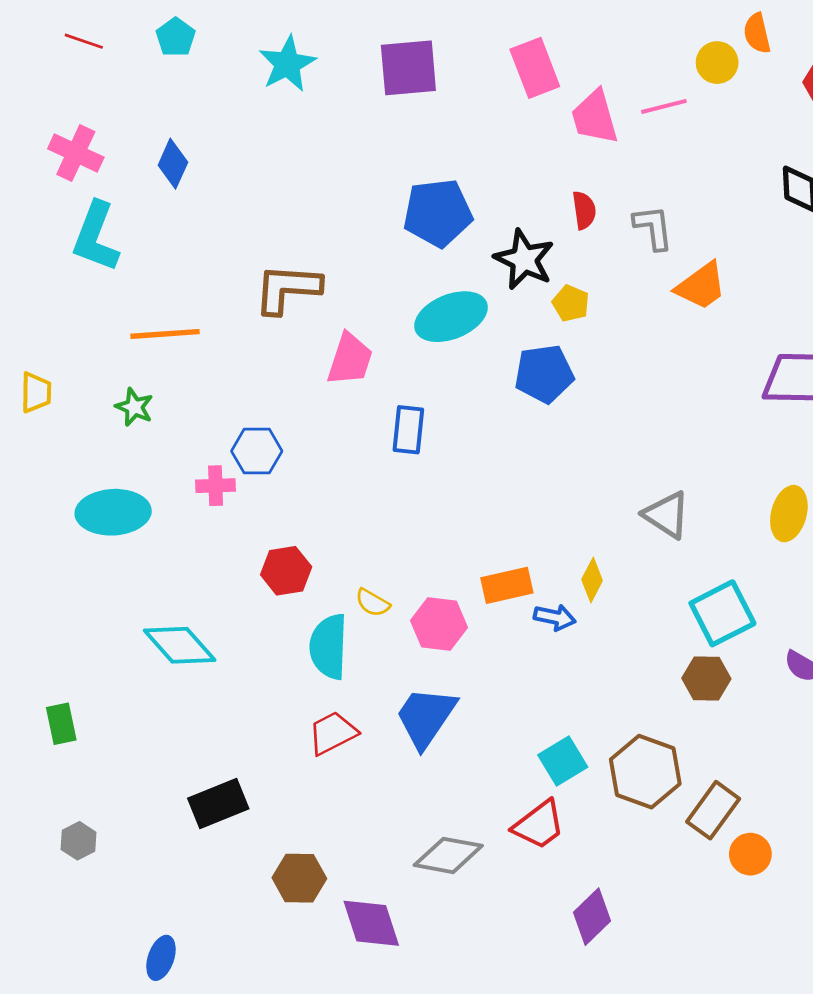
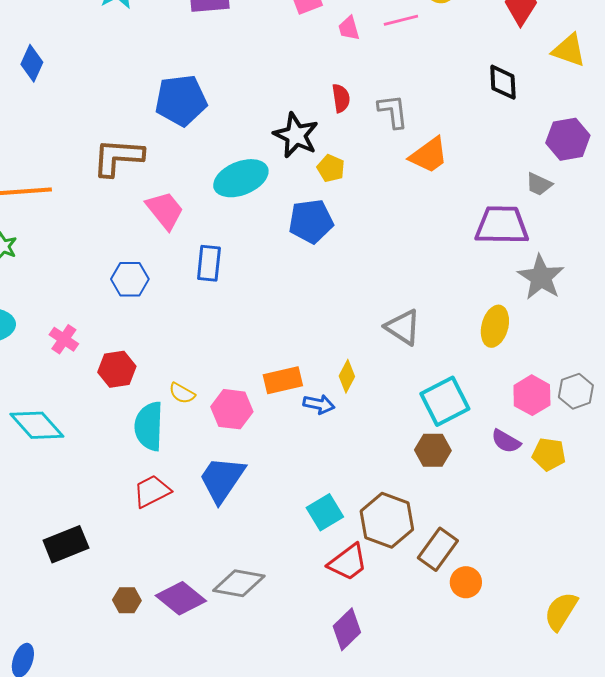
pink trapezoid: (595, 117) -> (349, 28), size x0.6
blue pentagon: (438, 213) -> (181, 100), moved
pink trapezoid: (350, 359) -> (165, 210), turned -57
blue hexagon: (257, 451) -> (130, 279), moved
pink cross: (216, 486) -> (64, 339), moved, turned 36
red trapezoid: (539, 825) -> (348, 562), moved
brown hexagon: (299, 878) -> (127, 600), size x0.7
purple diamond: (371, 923) -> (181, 598), moved, turned -33

